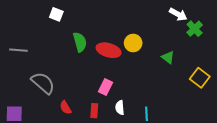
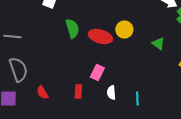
gray semicircle: (43, 83) -> (18, 70), moved, turned 30
red semicircle: (66, 108) -> (42, 92), moved
red rectangle: (94, 111) -> (78, 92), moved

